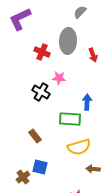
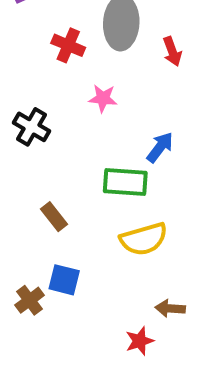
black cross: (41, 92) -> (32, 127), moved
blue arrow: (87, 102) -> (160, 147), turned 35
brown arrow: (93, 169) -> (170, 308), moved

